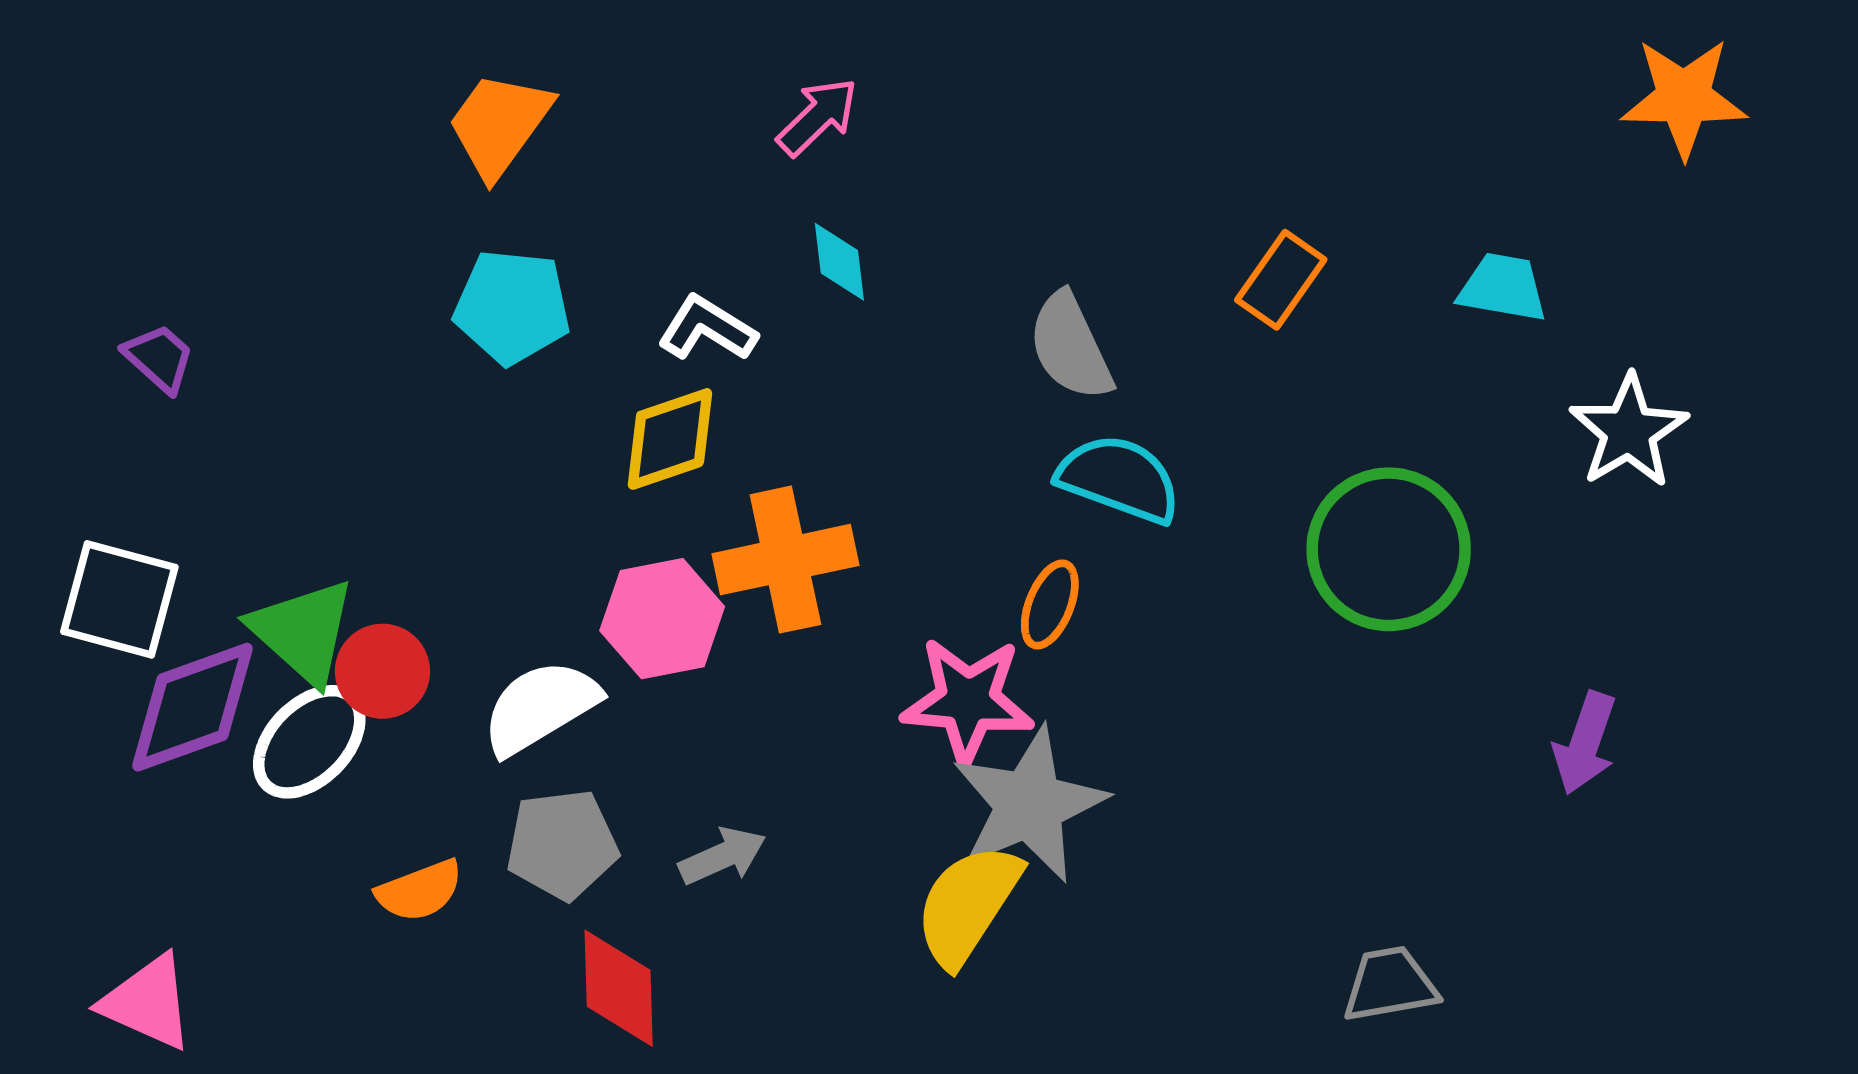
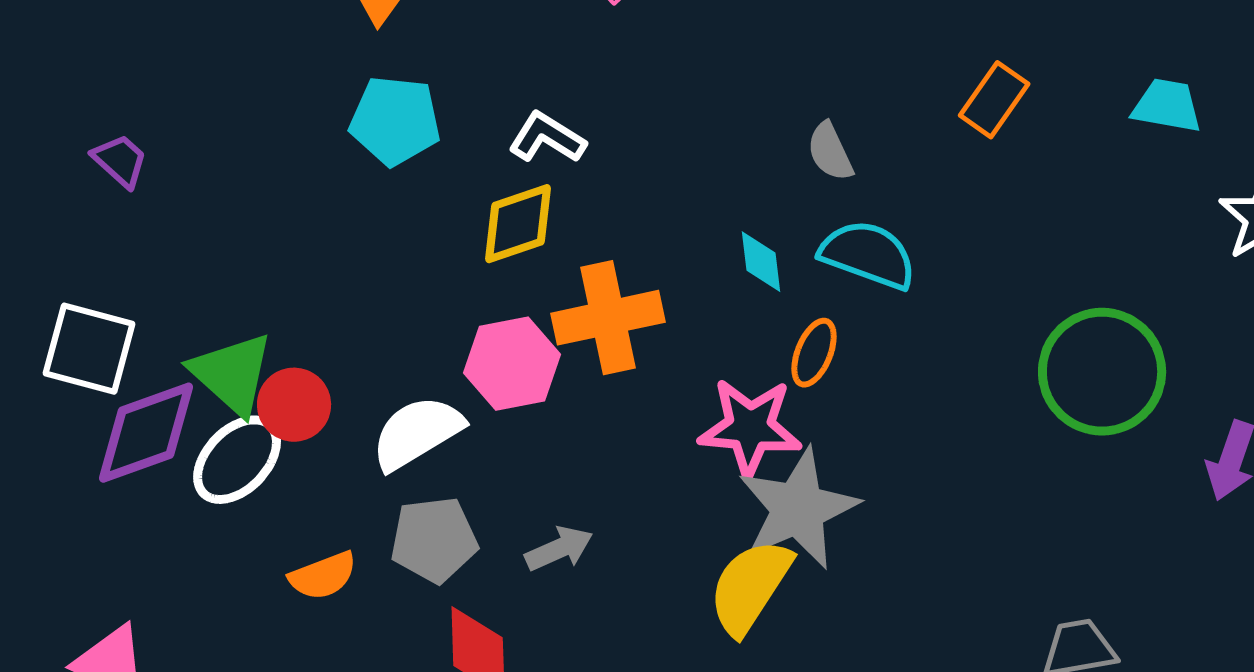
cyan diamond: (839, 262) -> (761, 262), moved
gray semicircle: (1070, 347) -> (830, 152), size x0.7
green circle: (1389, 549) -> (1102, 372), moved

